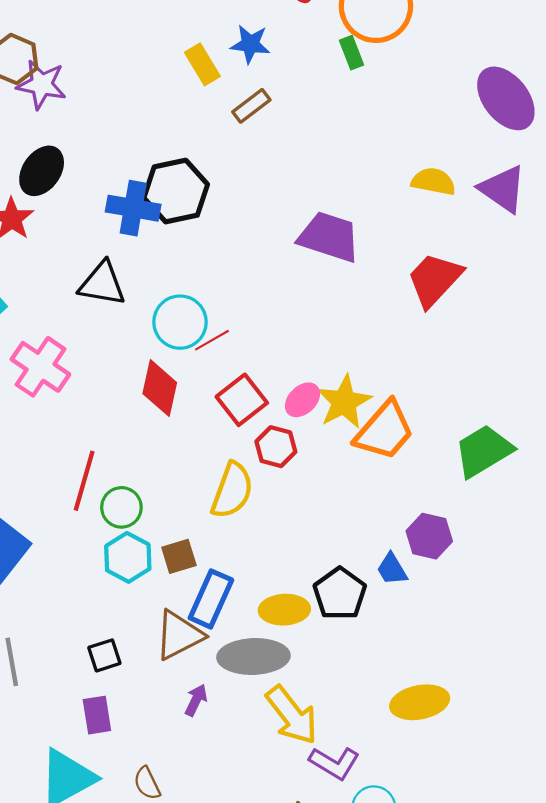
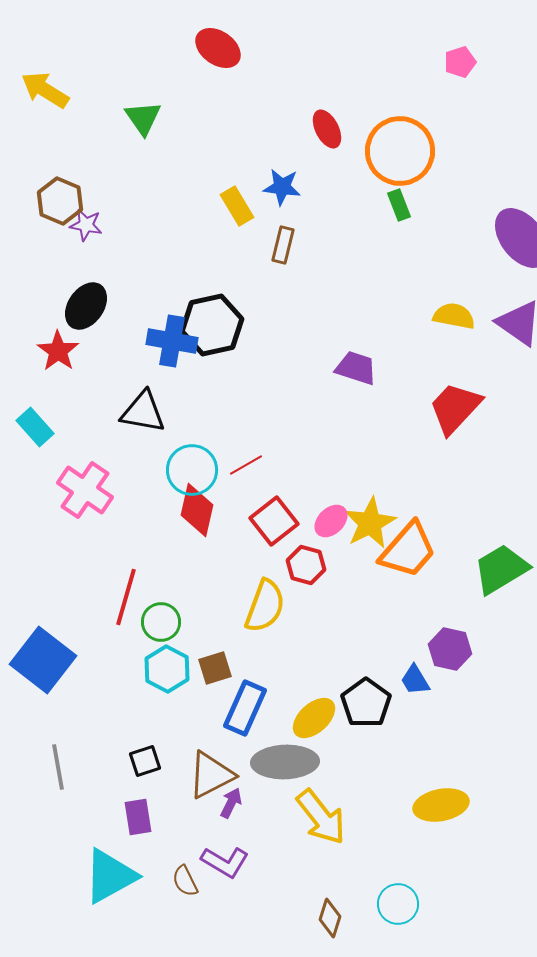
green rectangle: (351, 53) -> (399, 205), moved
purple star: (42, 85) -> (86, 225), size x0.7
brown rectangle: (251, 106) -> (283, 245), turned -39
purple trapezoid: (329, 237) -> (356, 368), size x0.7
cyan circle: (180, 322) -> (192, 470), moved
yellow ellipse: (284, 610) -> (314, 718), turned -39
brown triangle: (179, 635) -> (211, 775), moved
purple L-shape: (334, 763) -> (225, 862), moved

